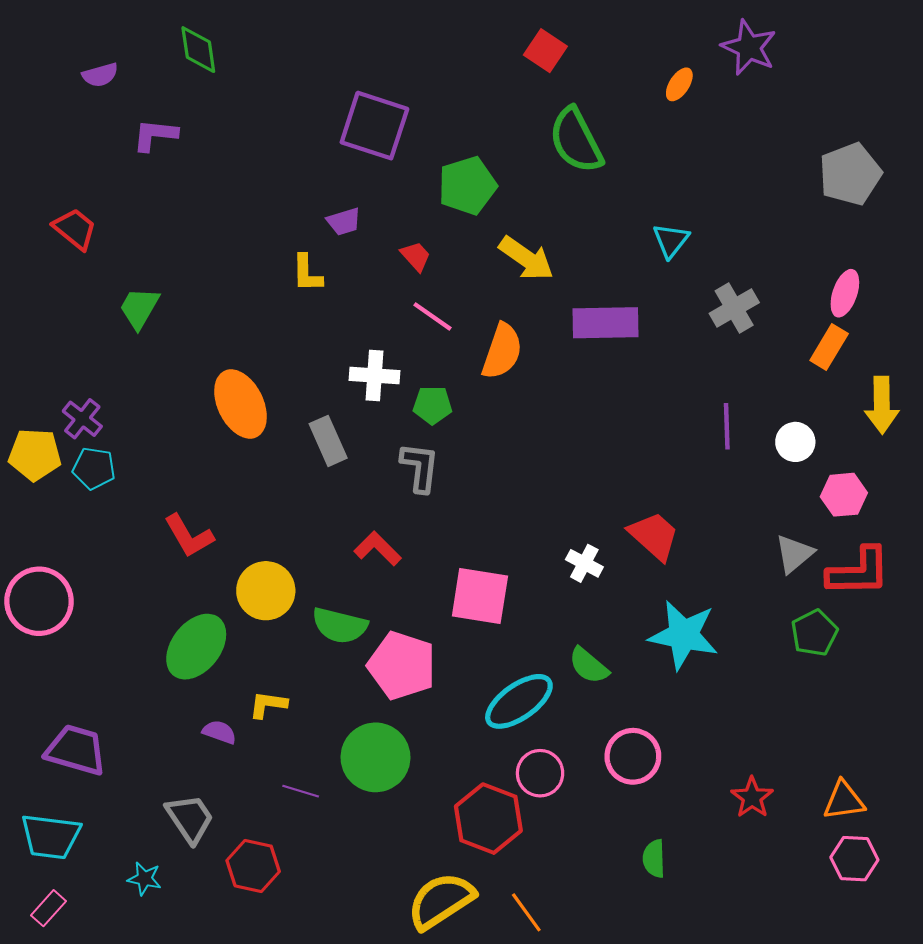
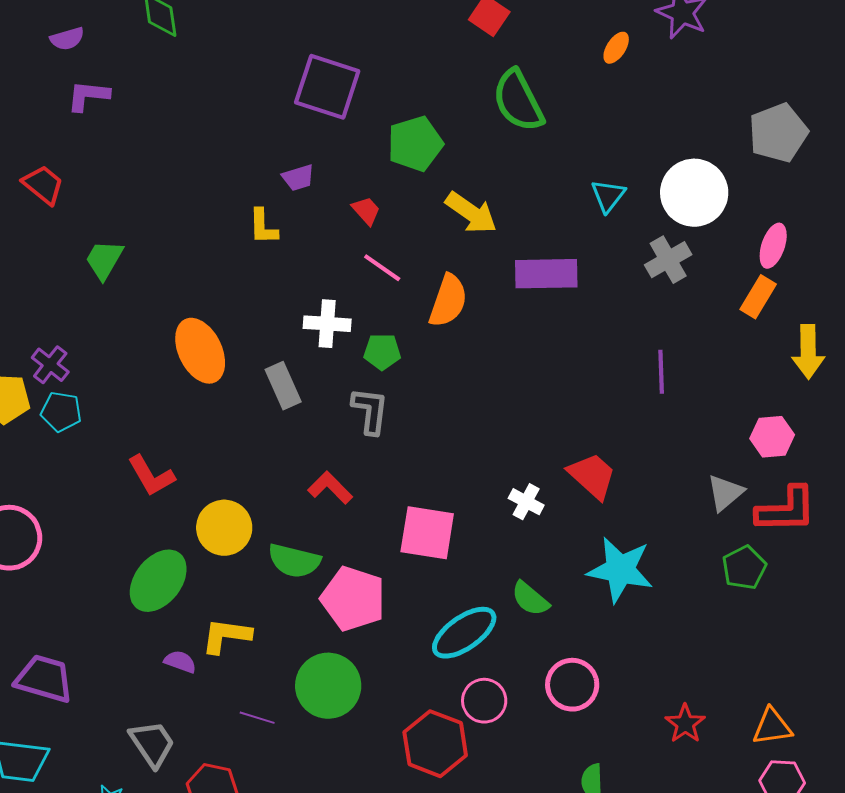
purple L-shape: (155, 135) -> (88, 96), moved
white circle: (795, 442) -> (694, 193), moved, size x1.8
yellow L-shape: (268, 705) -> (226, 636), size x1.4

